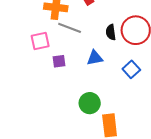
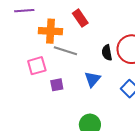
blue triangle: (95, 58) -> (92, 79), turned -36

